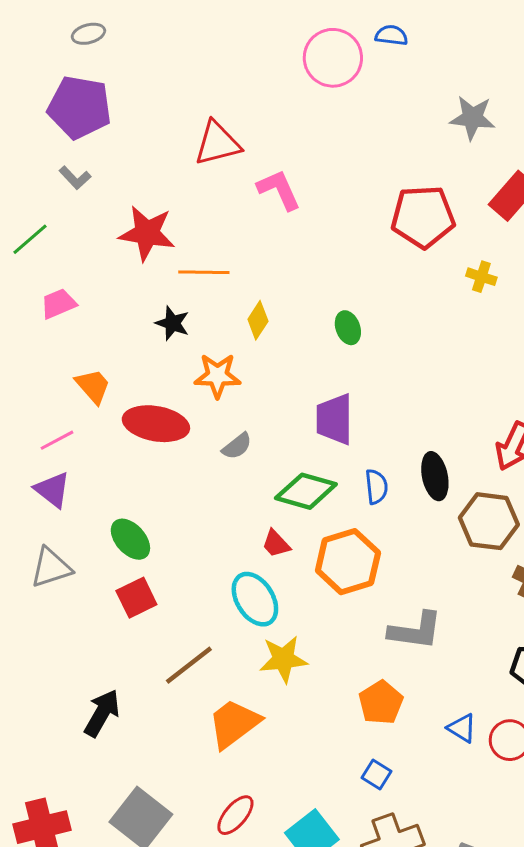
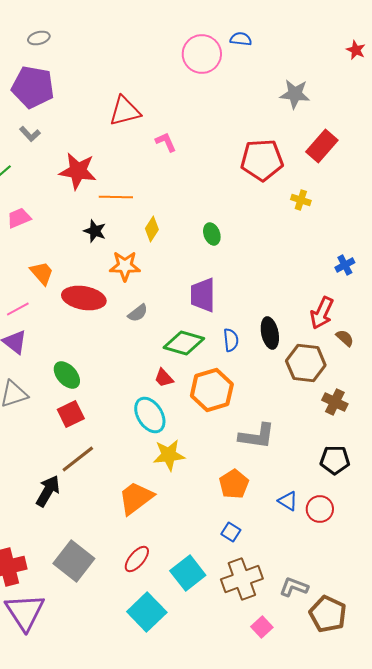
pink L-shape: (279, 190) -> (166, 142), size x0.7
brown line: (189, 665) -> (78, 459), moved

